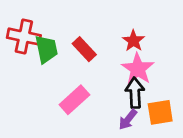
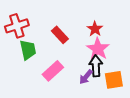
red cross: (24, 37) -> (17, 26), turned -30
green trapezoid: (46, 49) -> (28, 50), moved
purple arrow: (128, 119) -> (86, 77), moved

